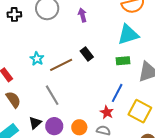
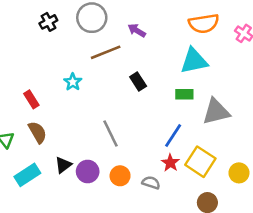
black cross: (14, 14) -> (48, 22), turned -32
purple arrow: (82, 15) -> (137, 30), turned -48
brown line: (61, 65) -> (106, 52), moved
gray line: (52, 95) -> (111, 134), moved
red star: (107, 112) -> (170, 163), moved

